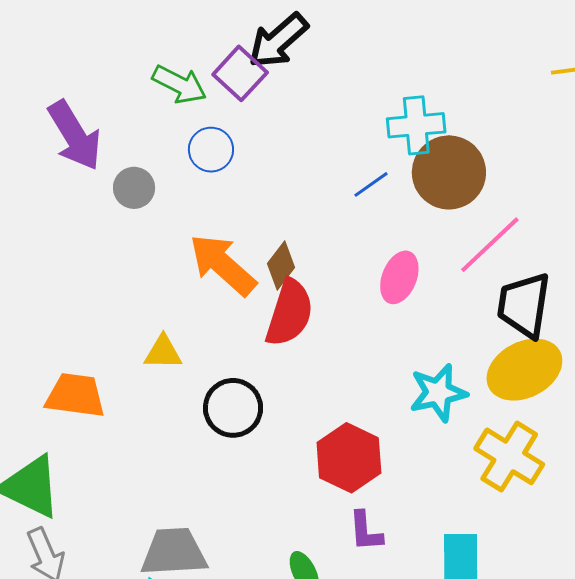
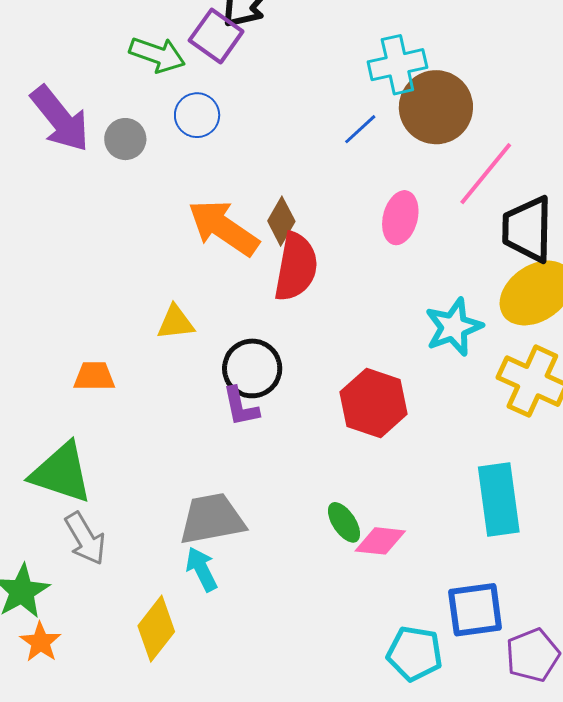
gray circle: (134, 188) -> (125, 139), moved
orange trapezoid: (75, 395) -> (94, 376), size x0.7
purple L-shape: (366, 531) -> (241, 407), moved

